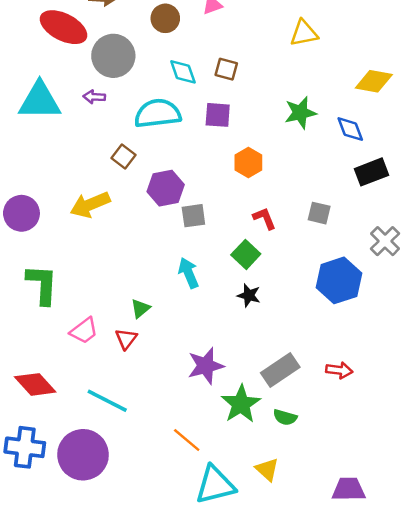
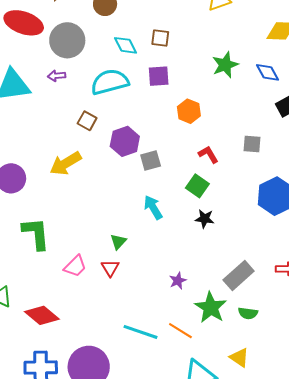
purple star: (206, 366) -> (178, 281), size x0.6
cyan line: (107, 401) -> (140, 332), moved
orange line: (187, 440) -> (180, 331), moved

